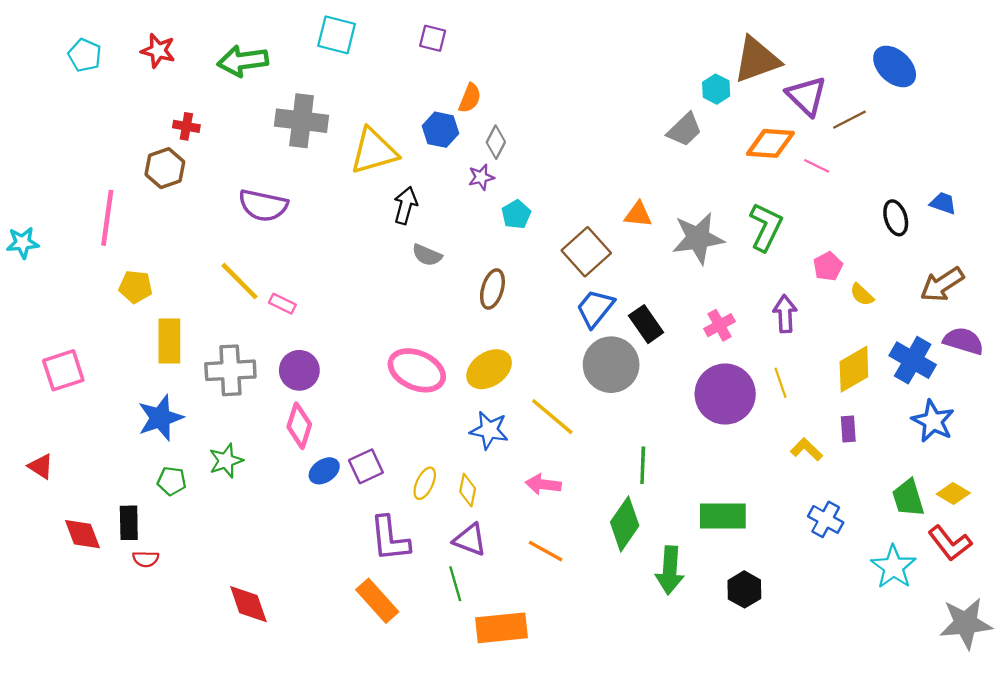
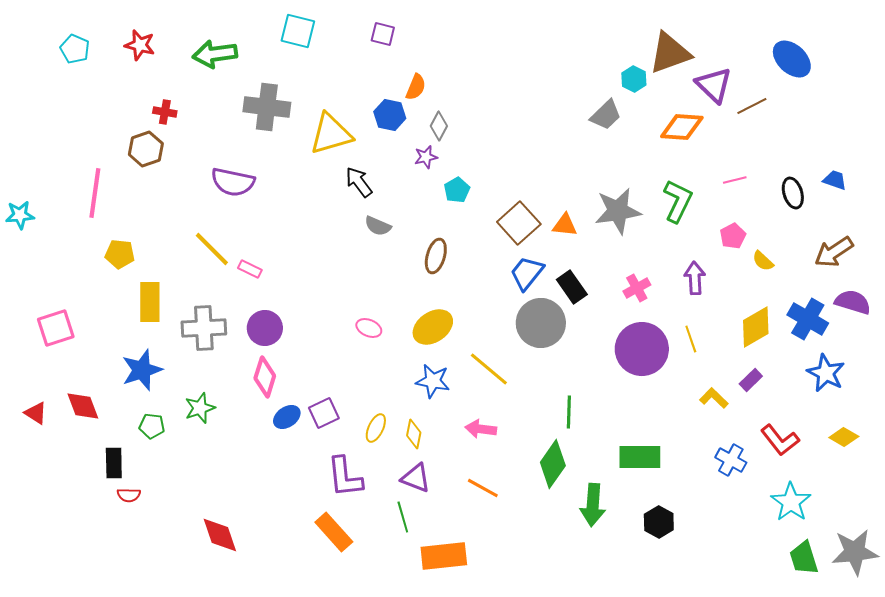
pink line: (817, 166) -> (735, 180), moved, turned -40
black arrow: (405, 205) -> (359, 182), turned -52
orange triangle: (638, 214) -> (565, 225), moved
pink ellipse: (417, 370) -> (369, 328), size x0.5
purple rectangle: (848, 429) -> (751, 380), turned 50
green trapezoid: (908, 498) -> (804, 558), moved
red diamond: (82, 534) -> (83, 406), moved
red L-shape: (950, 543) -> (780, 440), moved

